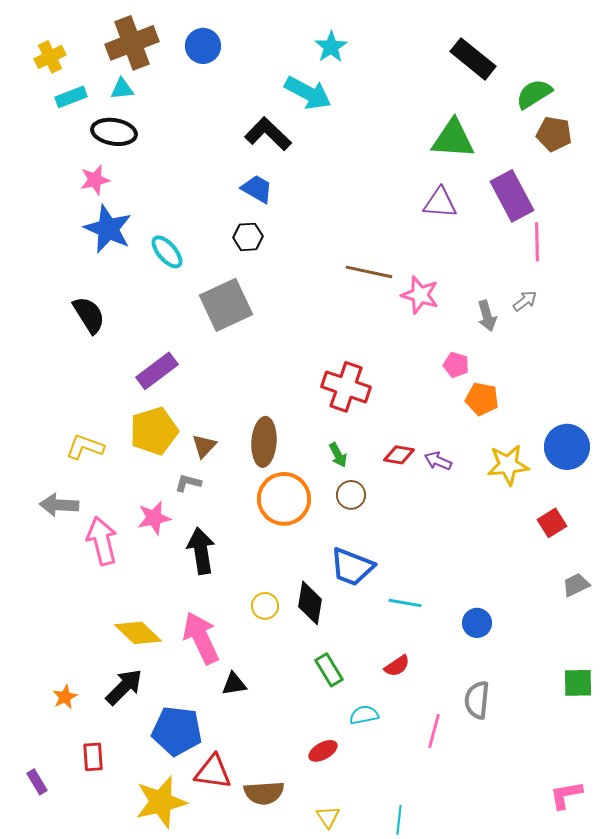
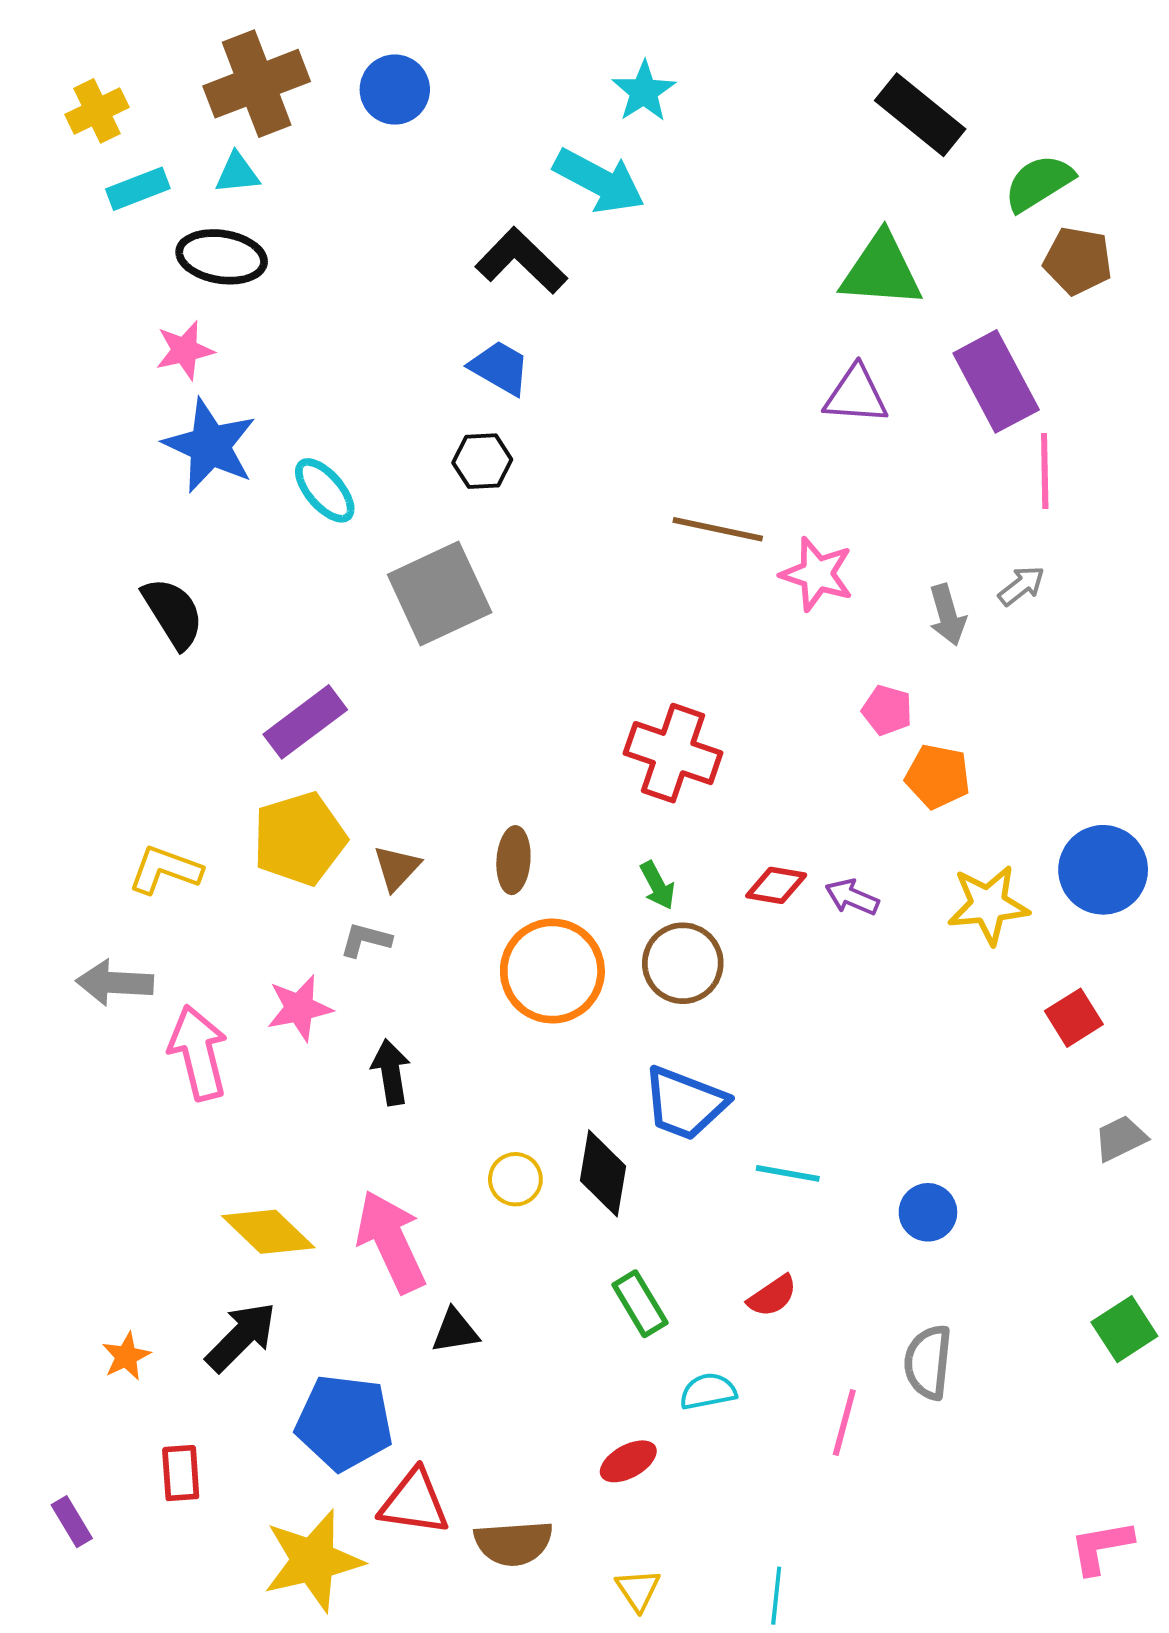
brown ellipse: (264, 442) -> (513, 860), size x0.7
brown circle: (351, 495) -> (683, 963), size x1.4
black arrow: (201, 551) -> (391, 1072), size x0.7
green square: (578, 683) -> (1124, 1329), turned -32

